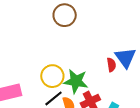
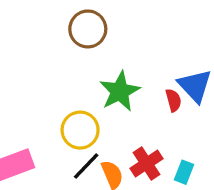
green star: (76, 81) -> (120, 91), moved, turned -30

